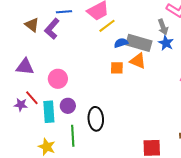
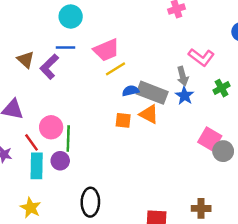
red line: (32, 98) -> (32, 142), moved
black ellipse: (96, 119) -> (90, 202), moved
green line: (73, 136) -> (68, 138), moved

